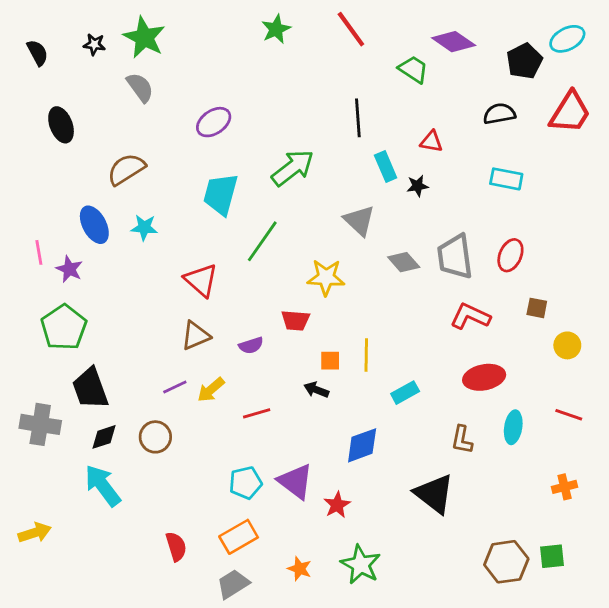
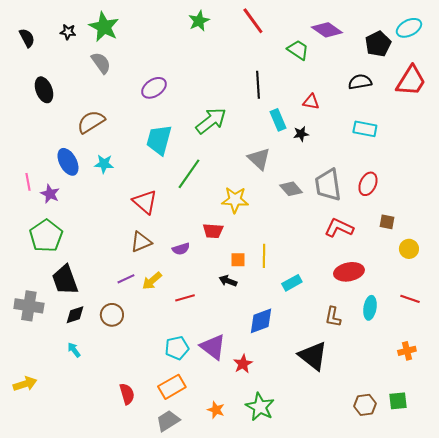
cyan arrow: (103, 485) -> (74, 350), size x0.5
brown hexagon: (506, 562) -> (365, 405), size x0.7

